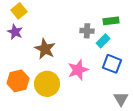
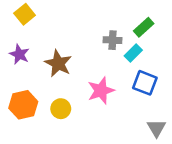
green rectangle: (111, 21) -> (144, 27), turned -35
purple star: (15, 32) -> (19, 54), moved
yellow circle: (47, 84) -> (61, 109), size x0.6

